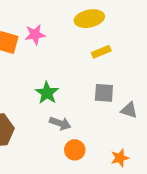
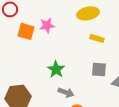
yellow rectangle: (101, 52) -> (97, 38), turned 40

